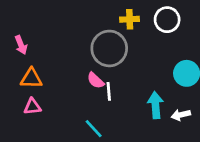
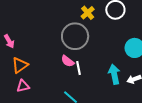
yellow cross: (130, 19) -> (88, 13), turned -32
orange triangle: (31, 78) -> (20, 65), turned -30

